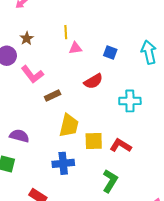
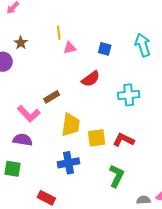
pink L-shape: (32, 74) -> (29, 114), moved

